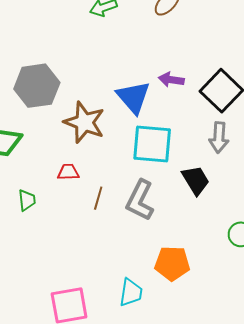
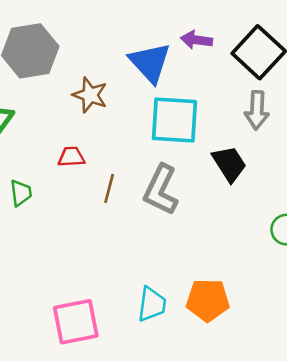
brown star: (84, 122) -> (90, 95), size x0.7
orange pentagon: (172, 263) -> (208, 300), moved

